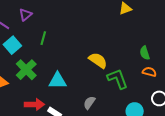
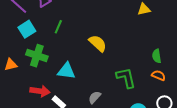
yellow semicircle: (98, 60) -> (98, 43), moved
green cross: (26, 70) -> (37, 56), turned -35

